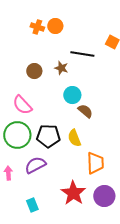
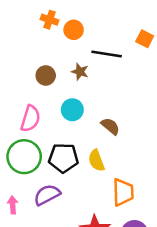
orange circle: (55, 26) -> (74, 30), moved
cyan circle: (72, 95) -> (72, 110), moved
pink semicircle: (22, 105) -> (30, 119), turned -120

